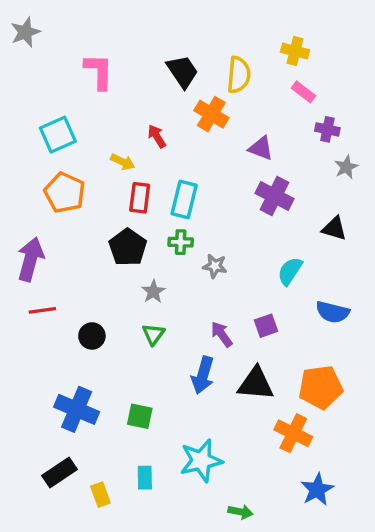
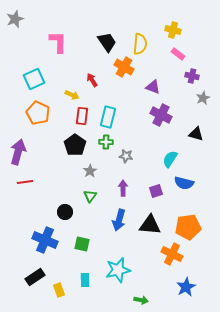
blue semicircle: (333, 312) -> (184, 183), moved
purple arrow: (222, 334) -> (123, 188), moved, turned 35
black circle: (92, 336) -> (65, 212), moved

